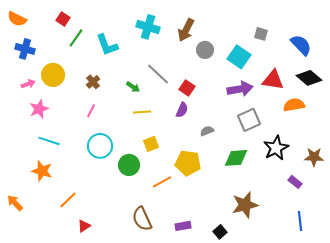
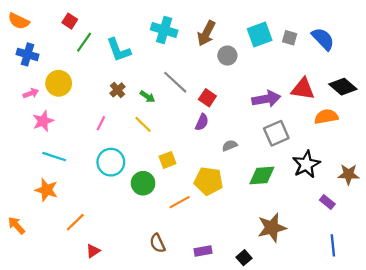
blue semicircle: (301, 45) -> (323, 39), moved
cyan square: (239, 57) -> (260, 34), moved, turned 35
brown cross: (93, 82) -> (117, 90), moved
yellow line: (142, 112) -> (143, 124), moved, turned 48
brown semicircle: (142, 219) -> (157, 243), size x0.7

